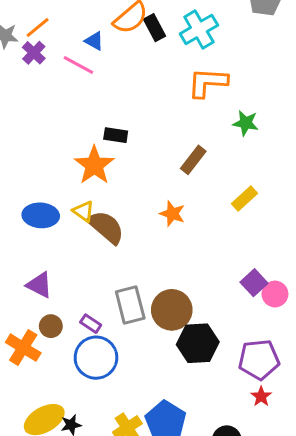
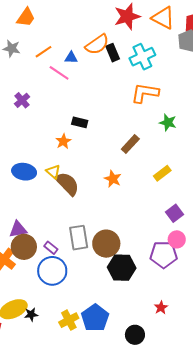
orange line: (38, 28) -> (44, 52), moved
blue triangle: (94, 41) -> (71, 58), turned -32
purple cross: (34, 53) -> (22, 100), moved
orange star: (94, 165) -> (63, 141), size x0.6
purple square: (254, 283) -> (175, 213), moved
purple triangle: (39, 285) -> (18, 229), moved, turned -42
brown circle: (51, 326) -> (24, 247), size x1.6
purple pentagon: (259, 360) -> (164, 255), moved

